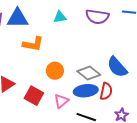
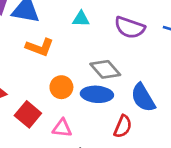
gray diamond: (89, 73) -> (105, 69), moved
blue ellipse: (86, 91) -> (97, 94), moved
pink triangle: (61, 101) -> (62, 128), turned 35

